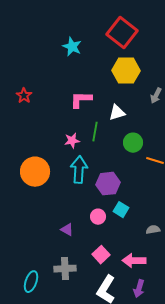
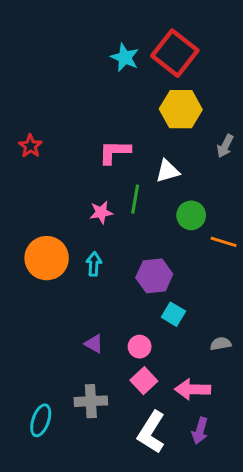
cyan star: (72, 47) -> (125, 58), moved
cyan arrow: (79, 170) -> (94, 264), moved, size x0.6
pink circle: (98, 217) -> (140, 347), moved

